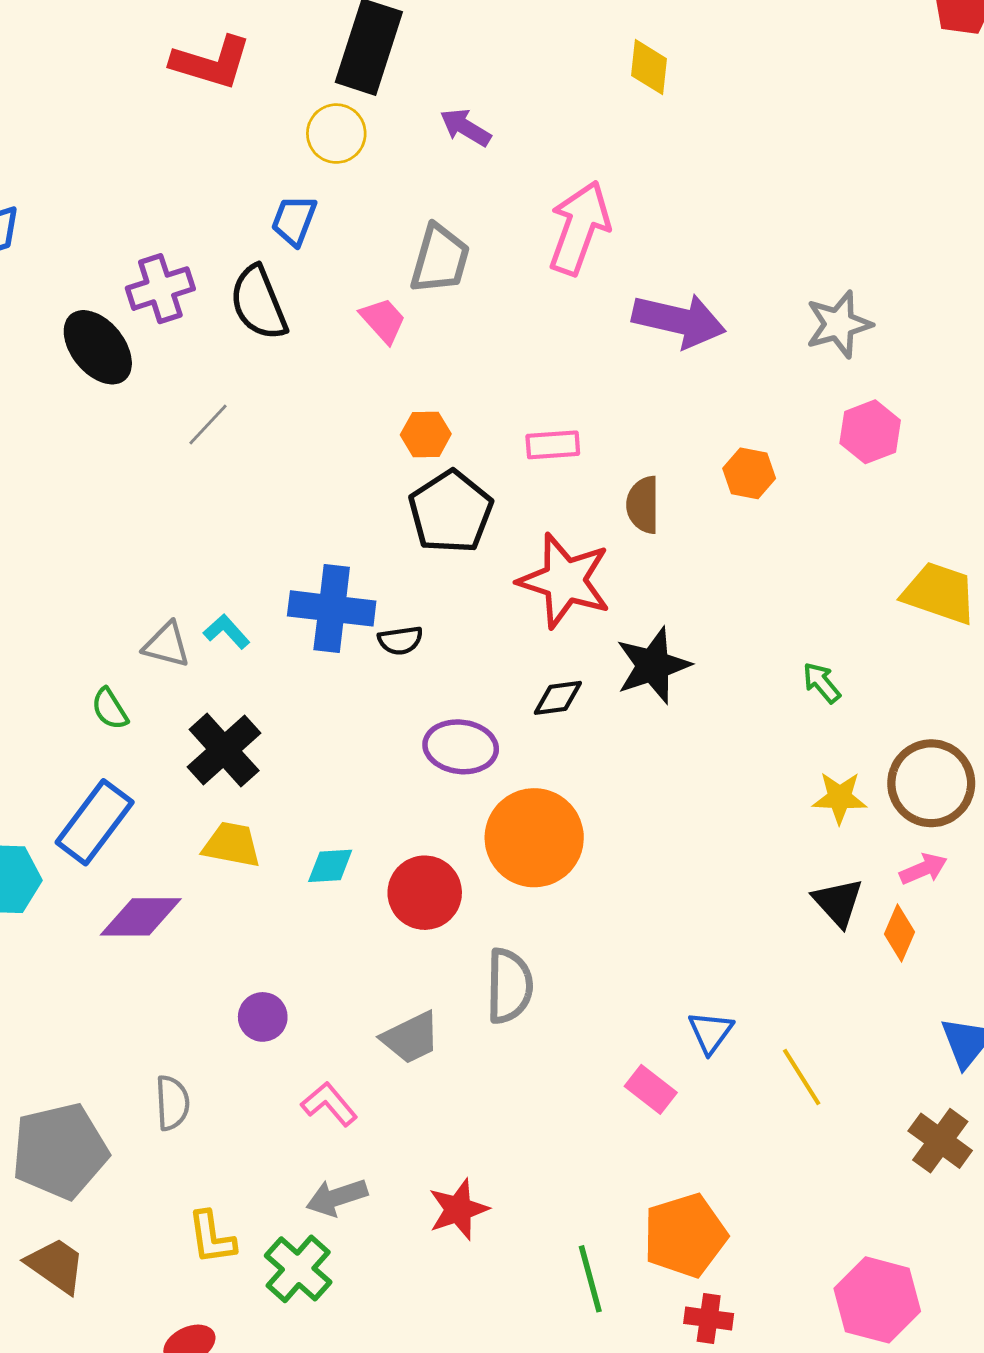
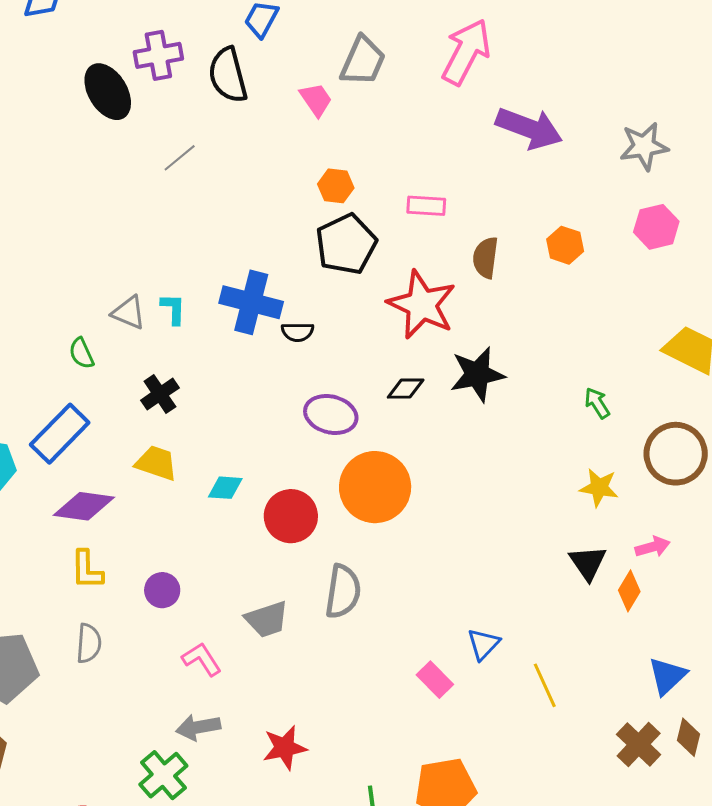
cyan L-shape: (227, 632) -> (173, 309), turned 36
black cross: (224, 750) -> (160, 394), size x0.7
brown circle: (931, 783) -> (676, 454), moved
yellow L-shape: (212, 1238) -> (87, 570), moved

